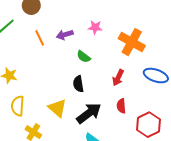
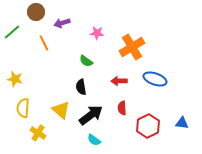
purple arrow: (65, 35) -> (62, 23), moved
orange cross: (132, 42) -> (132, 47), turned 30
red arrow: (118, 78) -> (119, 81), turned 63

